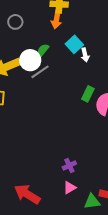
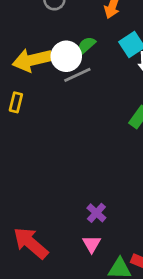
purple cross: (69, 165) -> (96, 213), turned -32
pink triangle: (70, 188) -> (92, 244), turned -40

